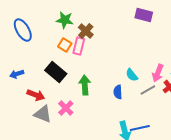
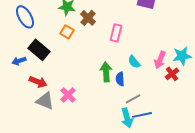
pink rectangle: (79, 46) -> (116, 33), moved
black rectangle: (56, 72) -> (39, 50), moved
green arrow: (85, 85) -> (106, 72), moved
gray line: (148, 90) -> (133, 99), moved

